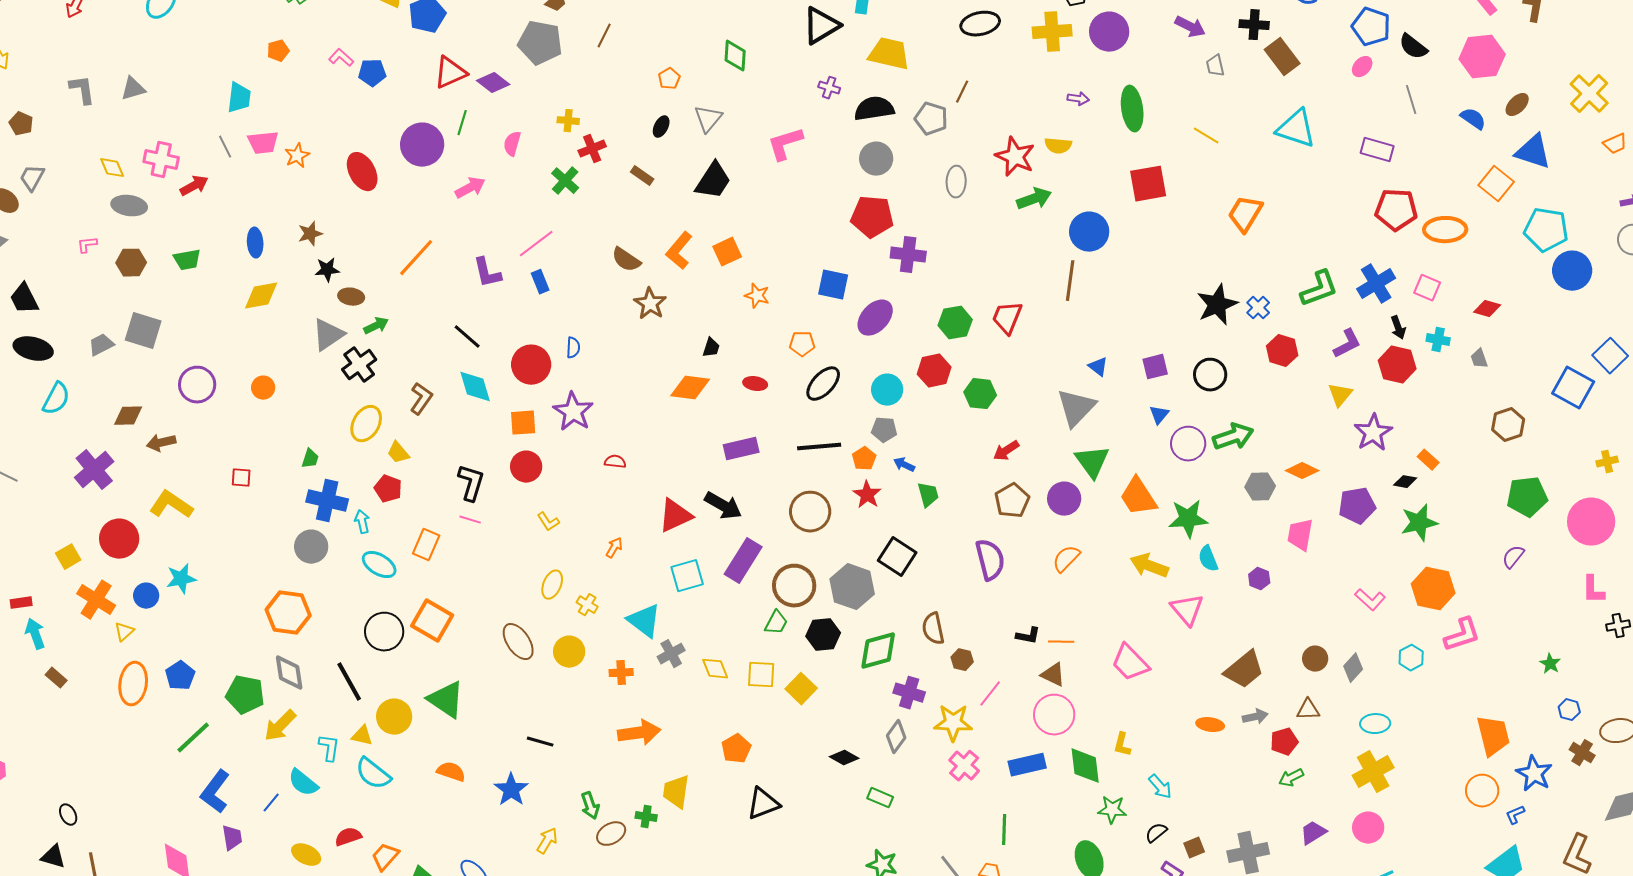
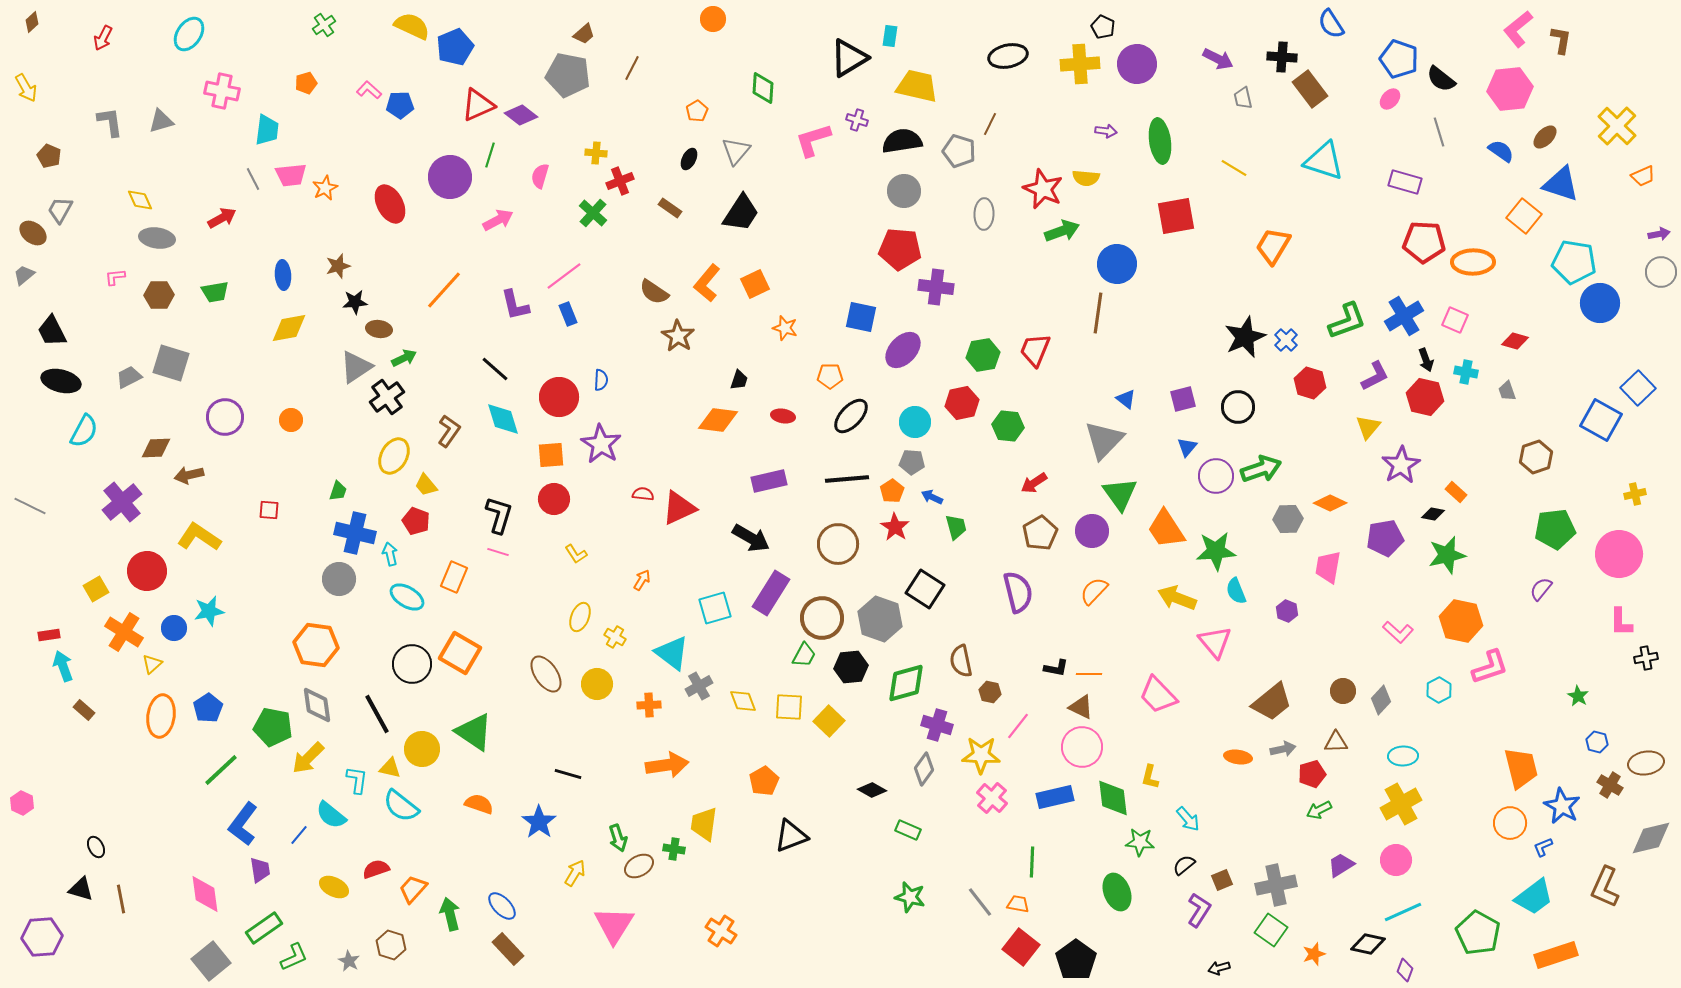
pink L-shape: (785, 144) -> (813, 140), moved
pink cross: (161, 160) -> (222, 91), moved
red triangle: (675, 516) -> (679, 508), moved

